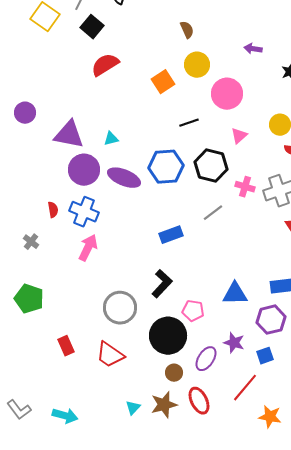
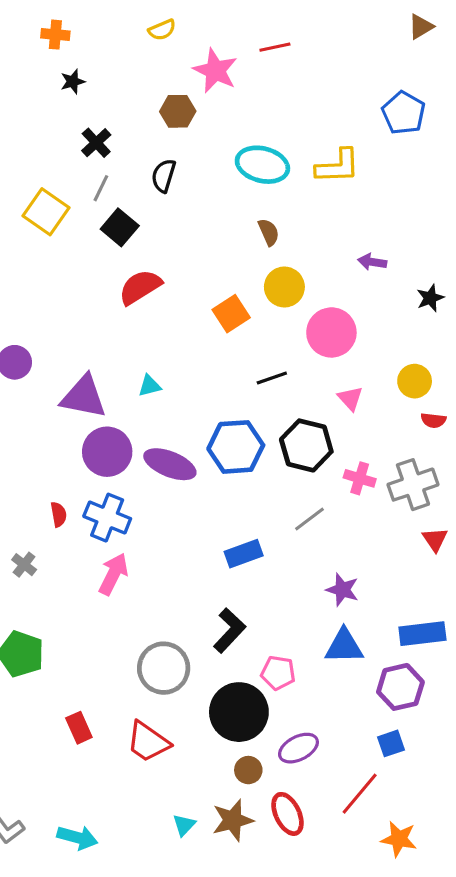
pink triangle: (239, 136) -> (350, 398), turned -30
cyan triangle: (111, 139) -> (150, 386), moved
purple star: (234, 343) -> (342, 590), moved
purple ellipse: (206, 359) -> (298, 748), turned 30

